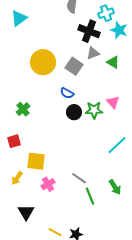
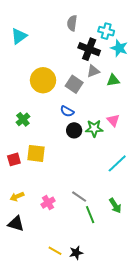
cyan cross: (106, 13) -> (106, 31), turned 35
green triangle: (113, 62) -> (113, 80), turned -40
green cross: (23, 109) -> (23, 119), moved
yellow square: (36, 161) -> (36, 153), moved
yellow arrow: (17, 178) -> (17, 197), turned 32
black triangle: (26, 212) -> (16, 224), moved, turned -42

